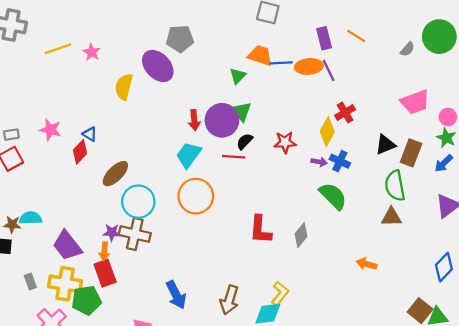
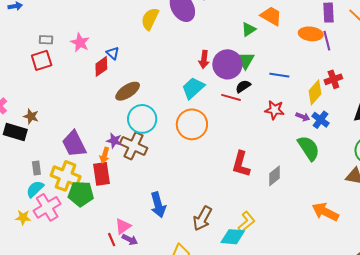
blue line: (281, 63) -> (279, 75), moved
red star: (285, 142) -> (275, 110), moved
cyan semicircle: (30, 218) -> (35, 189), moved, turned -54
orange arrow: (367, 264) -> (325, 212), size x1.5

